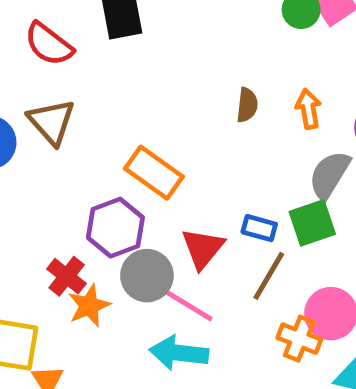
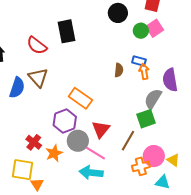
blue rectangle: (259, 228) -> (139, 61), moved
red cross: (67, 276) -> (34, 142), moved
orange cross: (299, 339) -> (141, 166), turned -36

